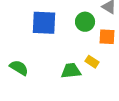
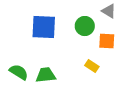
green trapezoid: (71, 71) -> (46, 75), moved

